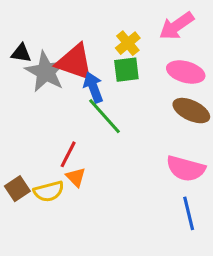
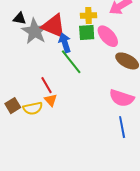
yellow cross: (128, 43) -> (88, 15), turned 35
pink ellipse: (186, 72) -> (108, 36), moved, turned 30
red line: (68, 154) -> (46, 85), turned -60

